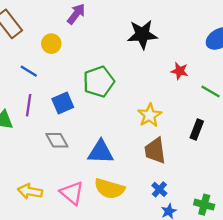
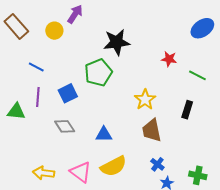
black star: (142, 34) -> (117, 42), moved
yellow circle: (51, 44) -> (54, 31), moved
blue triangle: (101, 152) -> (104, 134), size x0.7
yellow semicircle: (109, 189) -> (113, 166), turned -40

